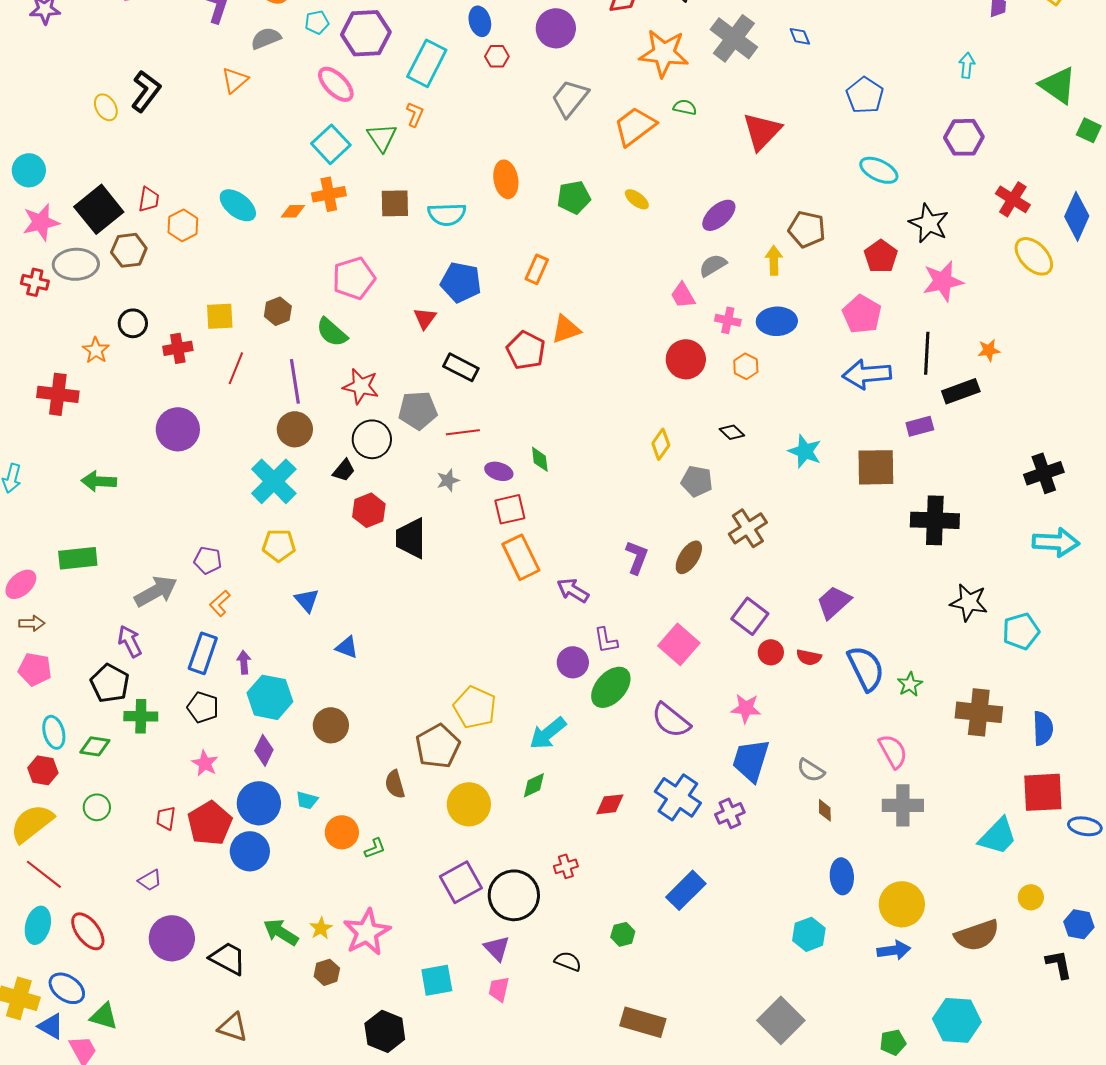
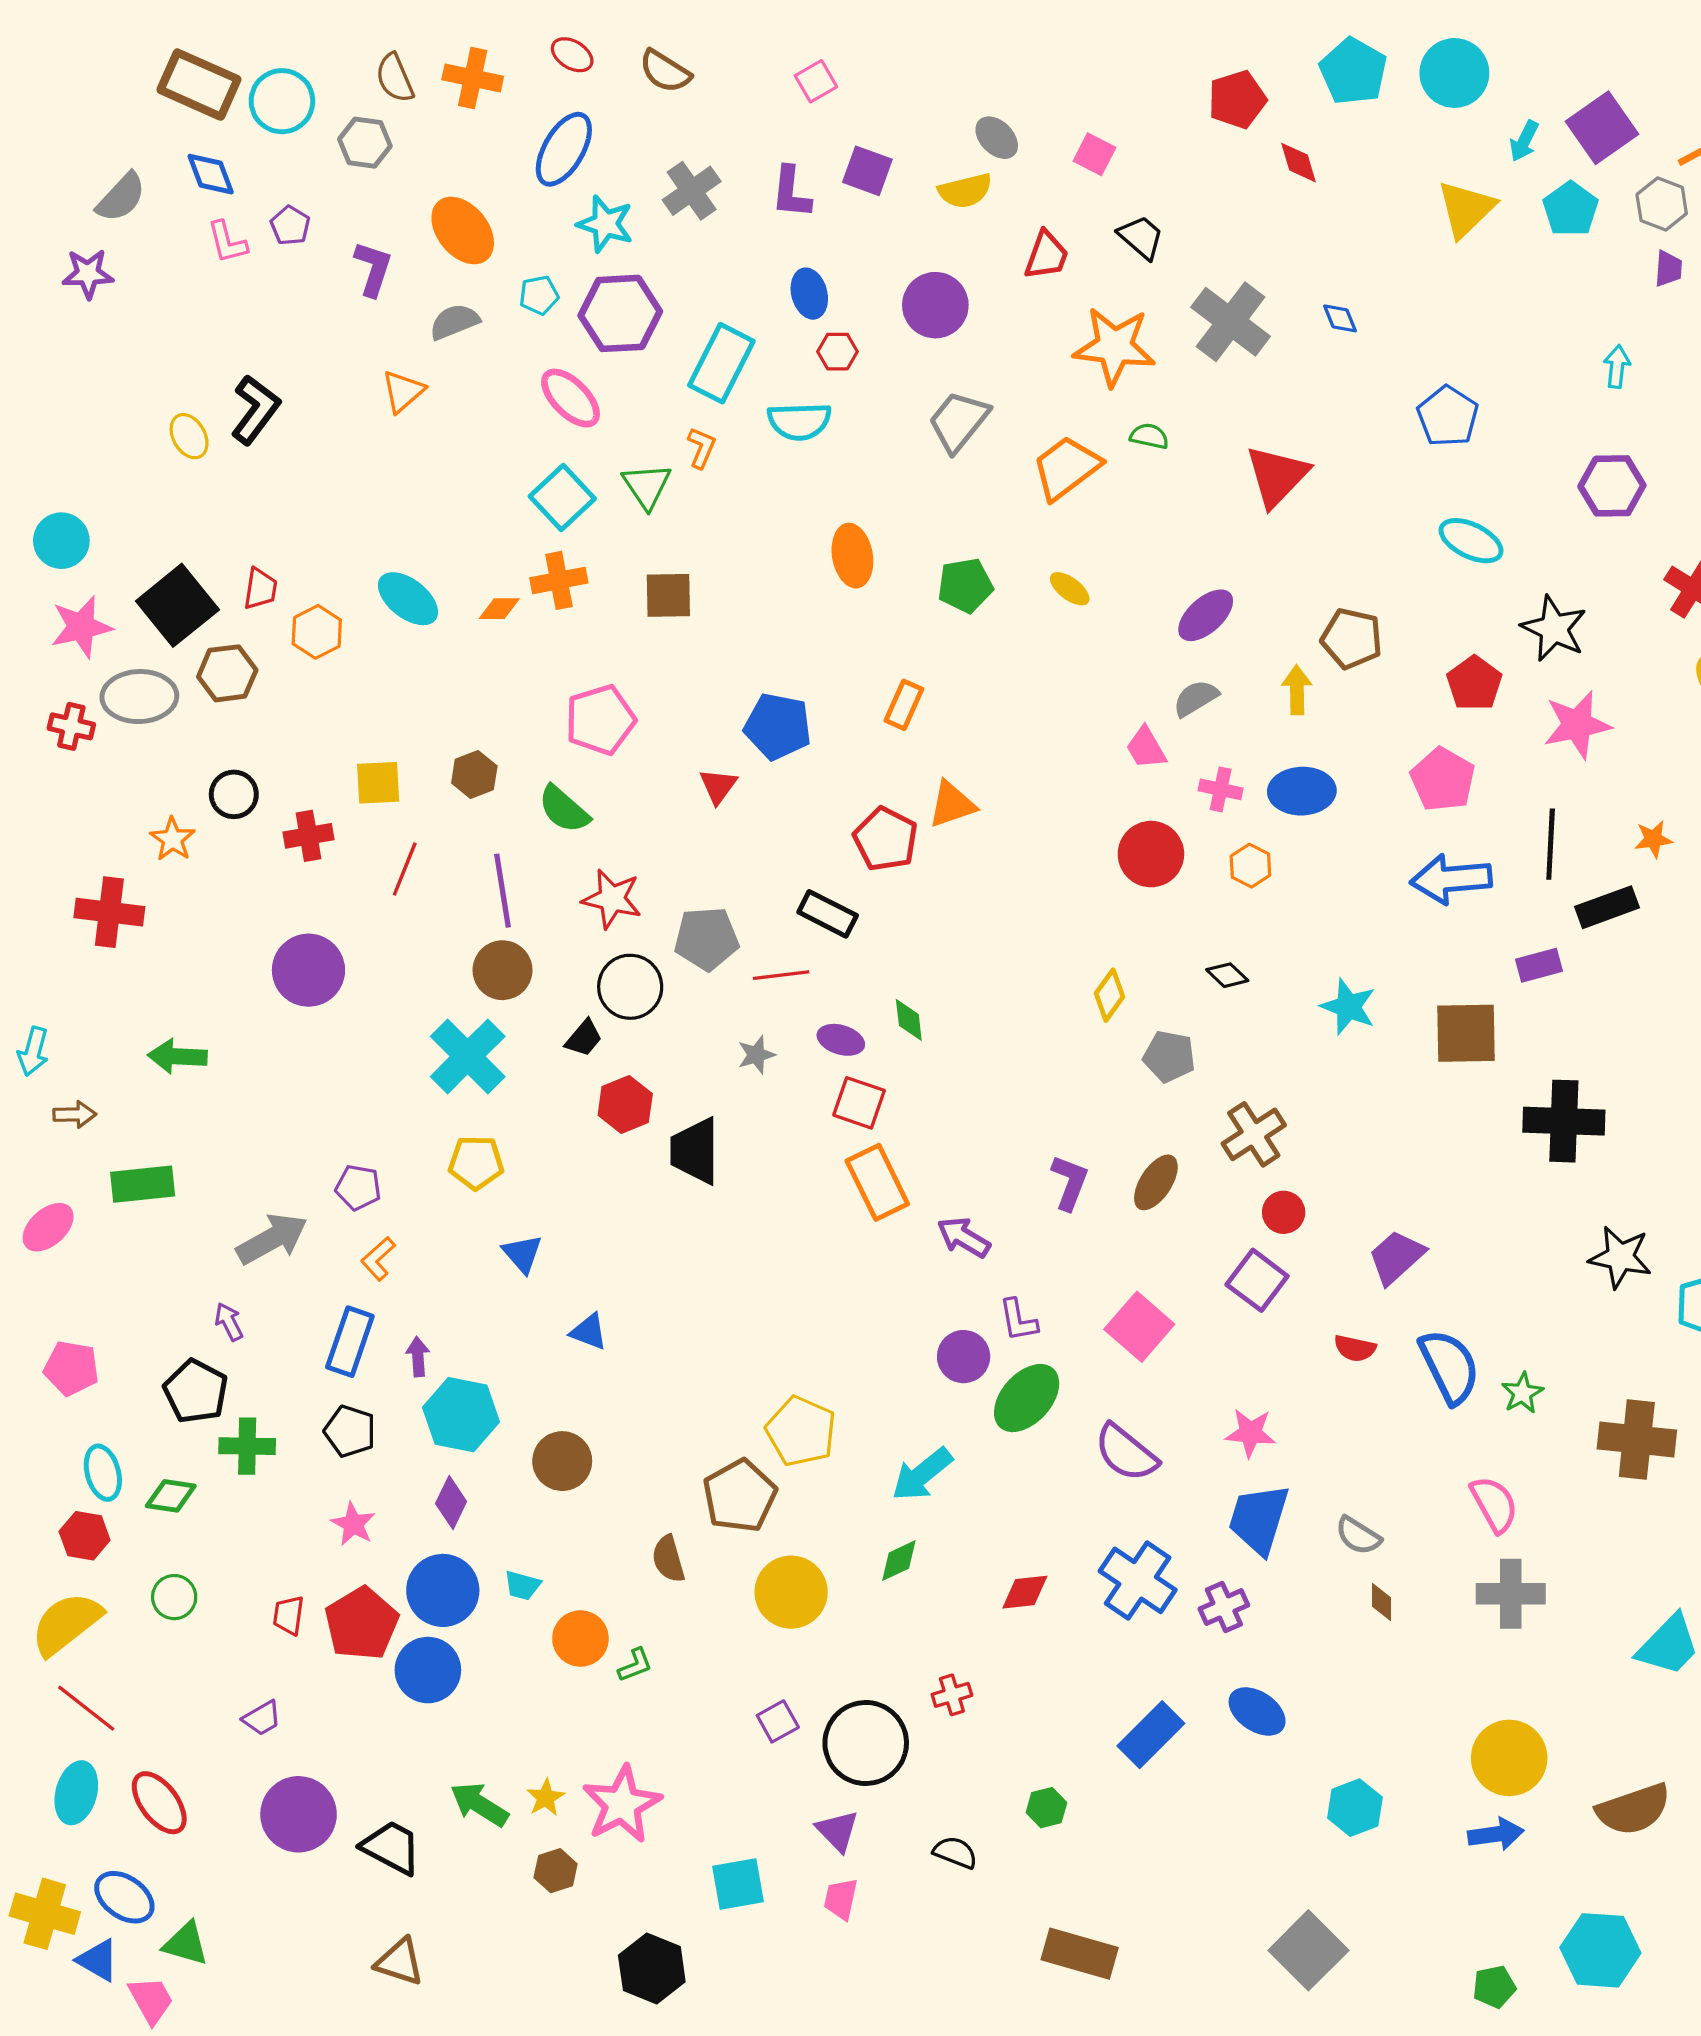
cyan semicircle: (447, 214) -> (799, 421), moved
black rectangle: (461, 367) -> (828, 914), moved
red square: (510, 509) -> (859, 1103), turned 32
brown arrow: (32, 623) -> (75, 1114), moved
purple arrow: (130, 641) -> (229, 1322), size x0.7
red circle: (771, 652) -> (1284, 1212), moved
blue ellipse: (842, 876) -> (1257, 1711), moved, turned -52
purple square: (461, 882) -> (778, 1721), size x0.6

